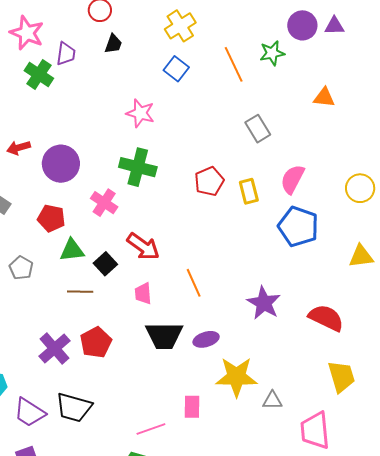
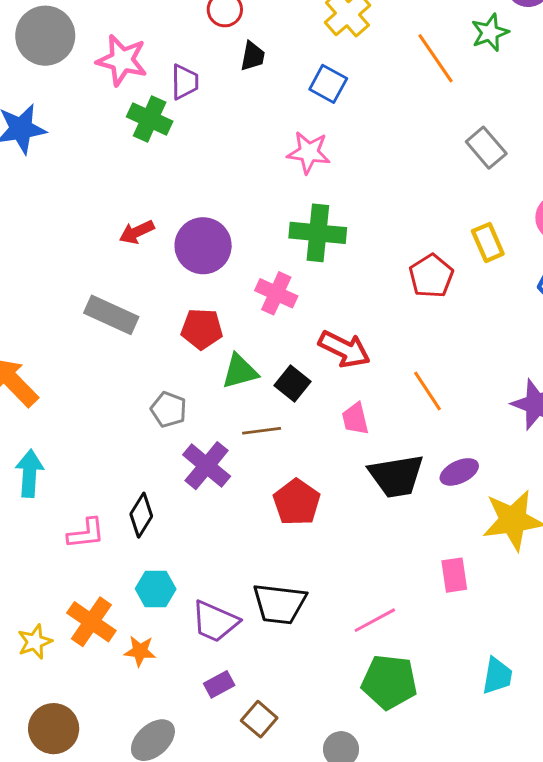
blue square: (176, 69) -> (328, 84), moved
red pentagon: (209, 181) -> (431, 276), moved
purple cross: (54, 349) -> (207, 466), moved
pink line: (151, 429) -> (375, 620), moved

